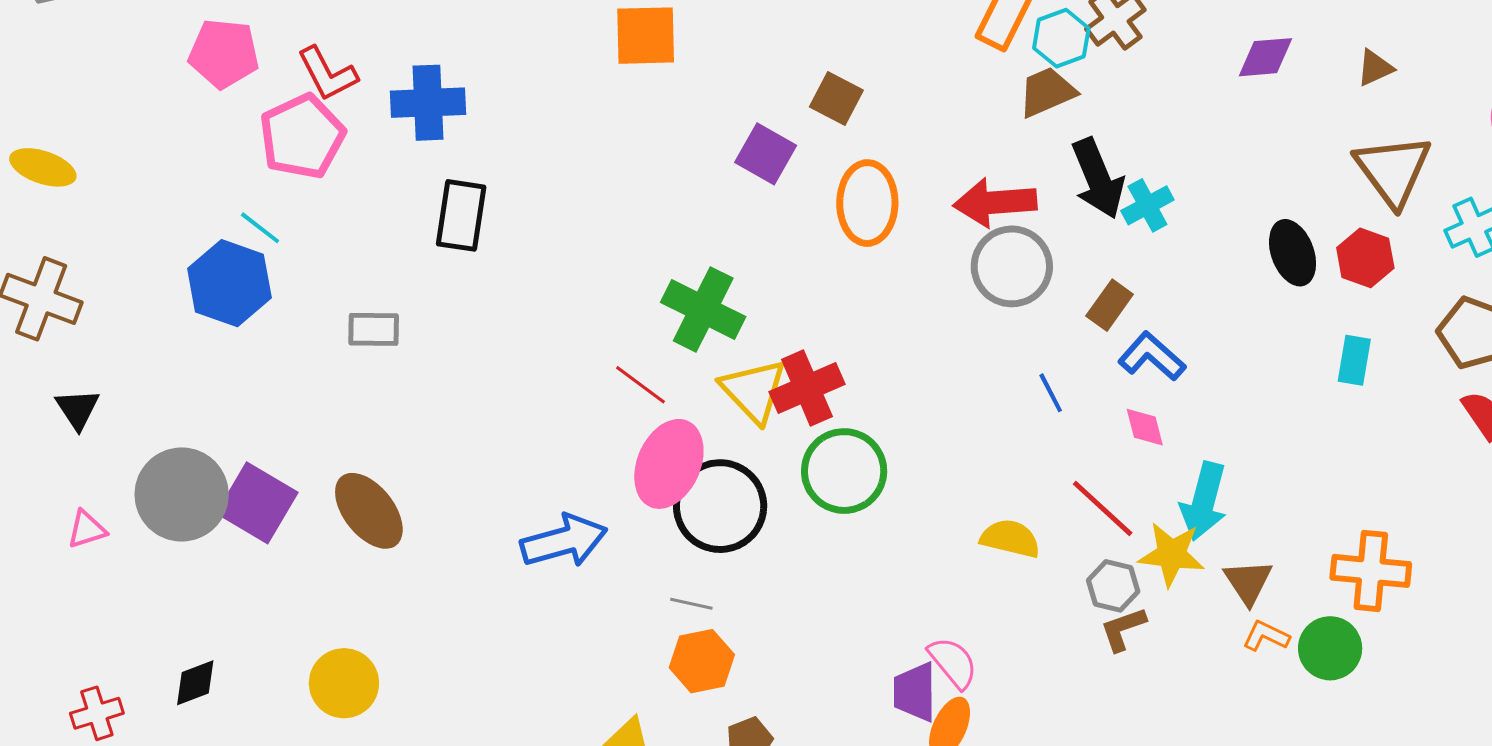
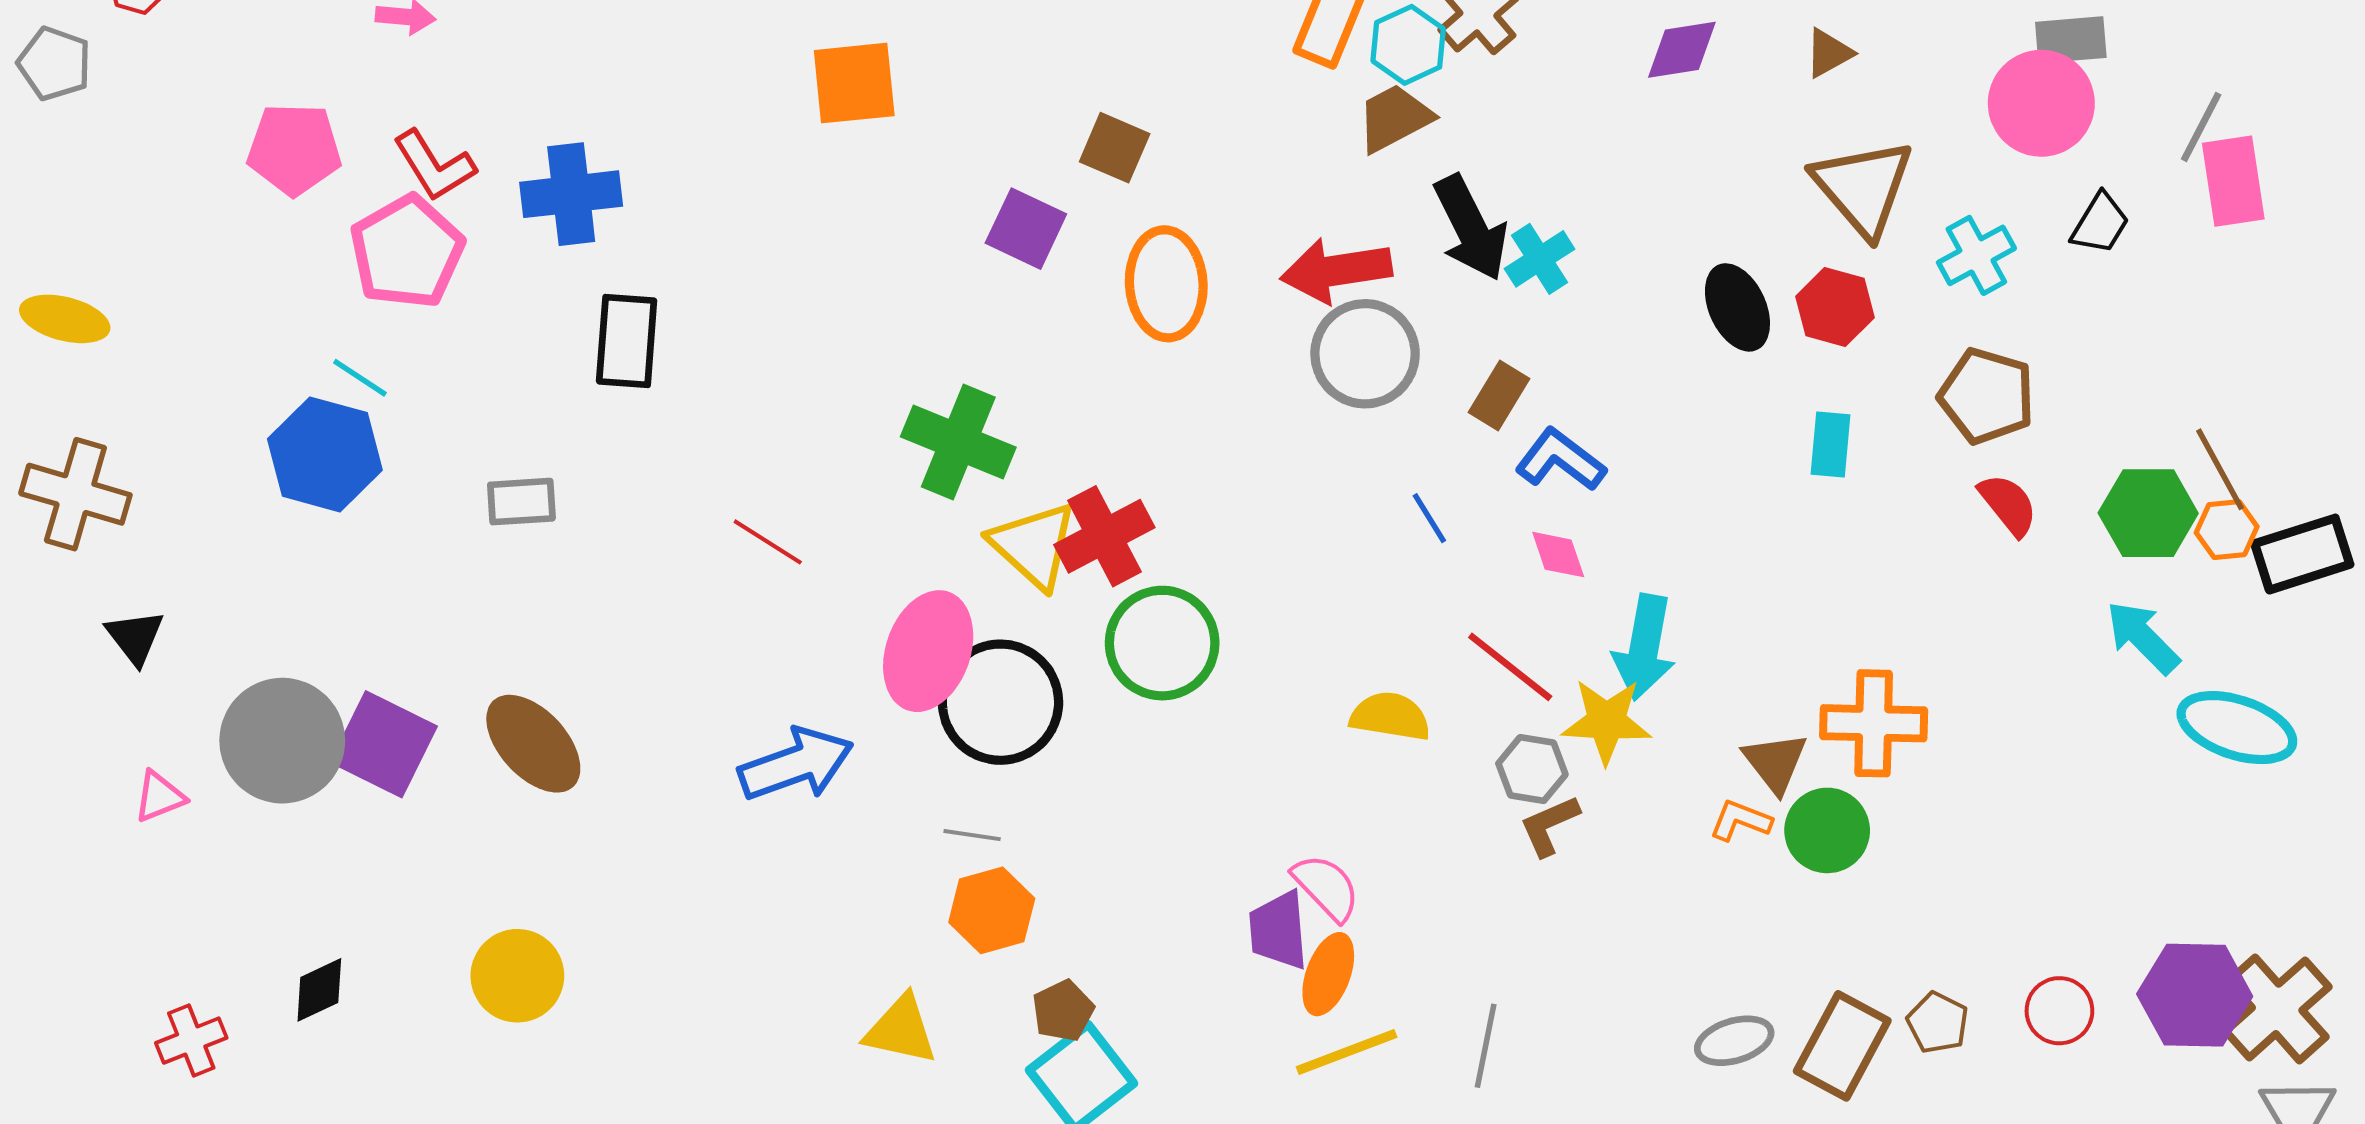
red line: (641, 385) -> (768, 542), moved
brown triangle: (1248, 582) -> (1775, 762), moved

